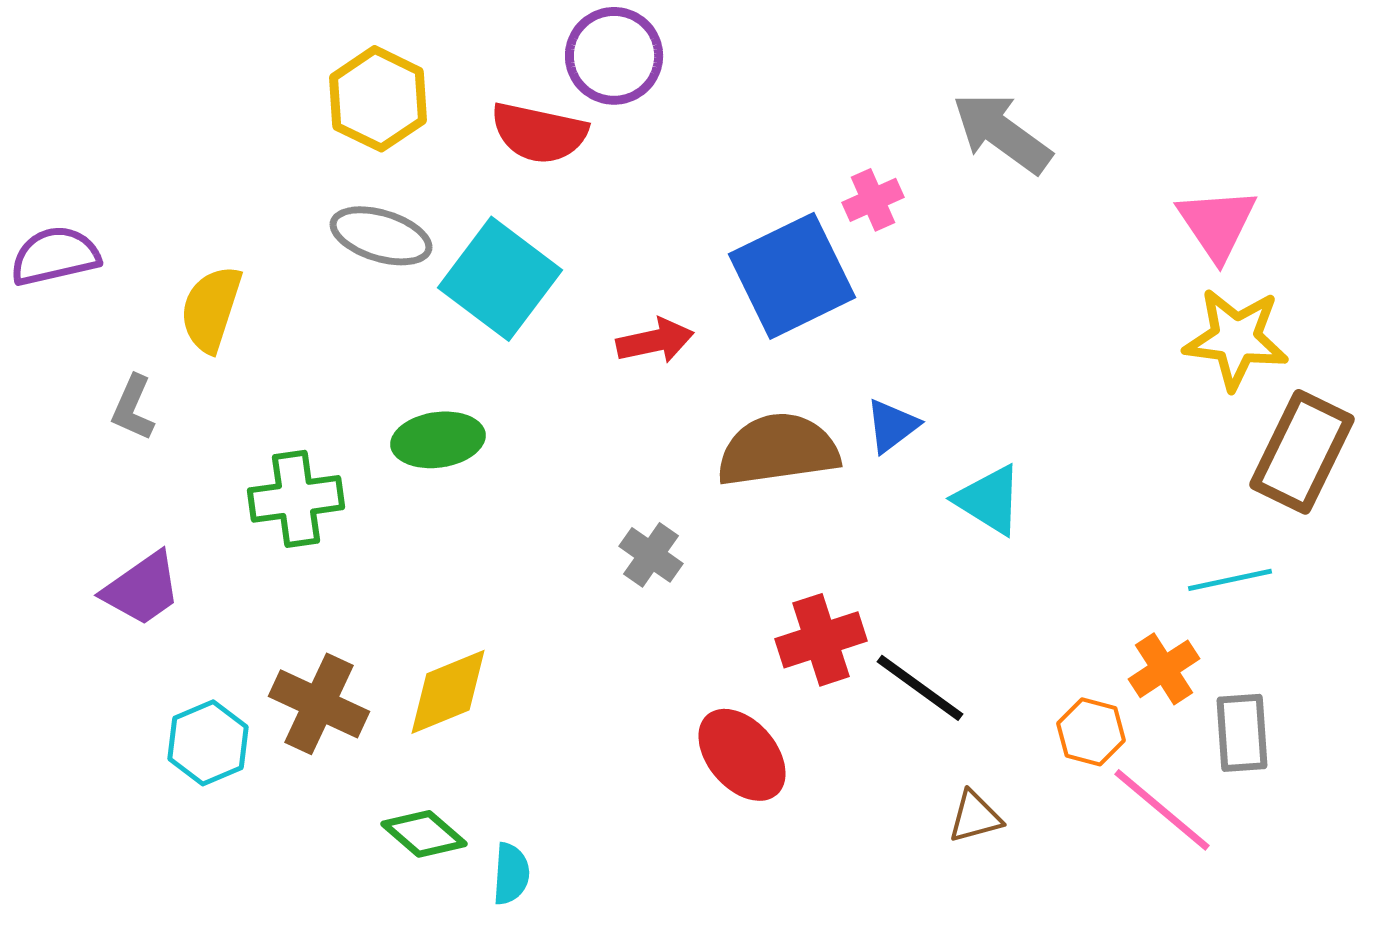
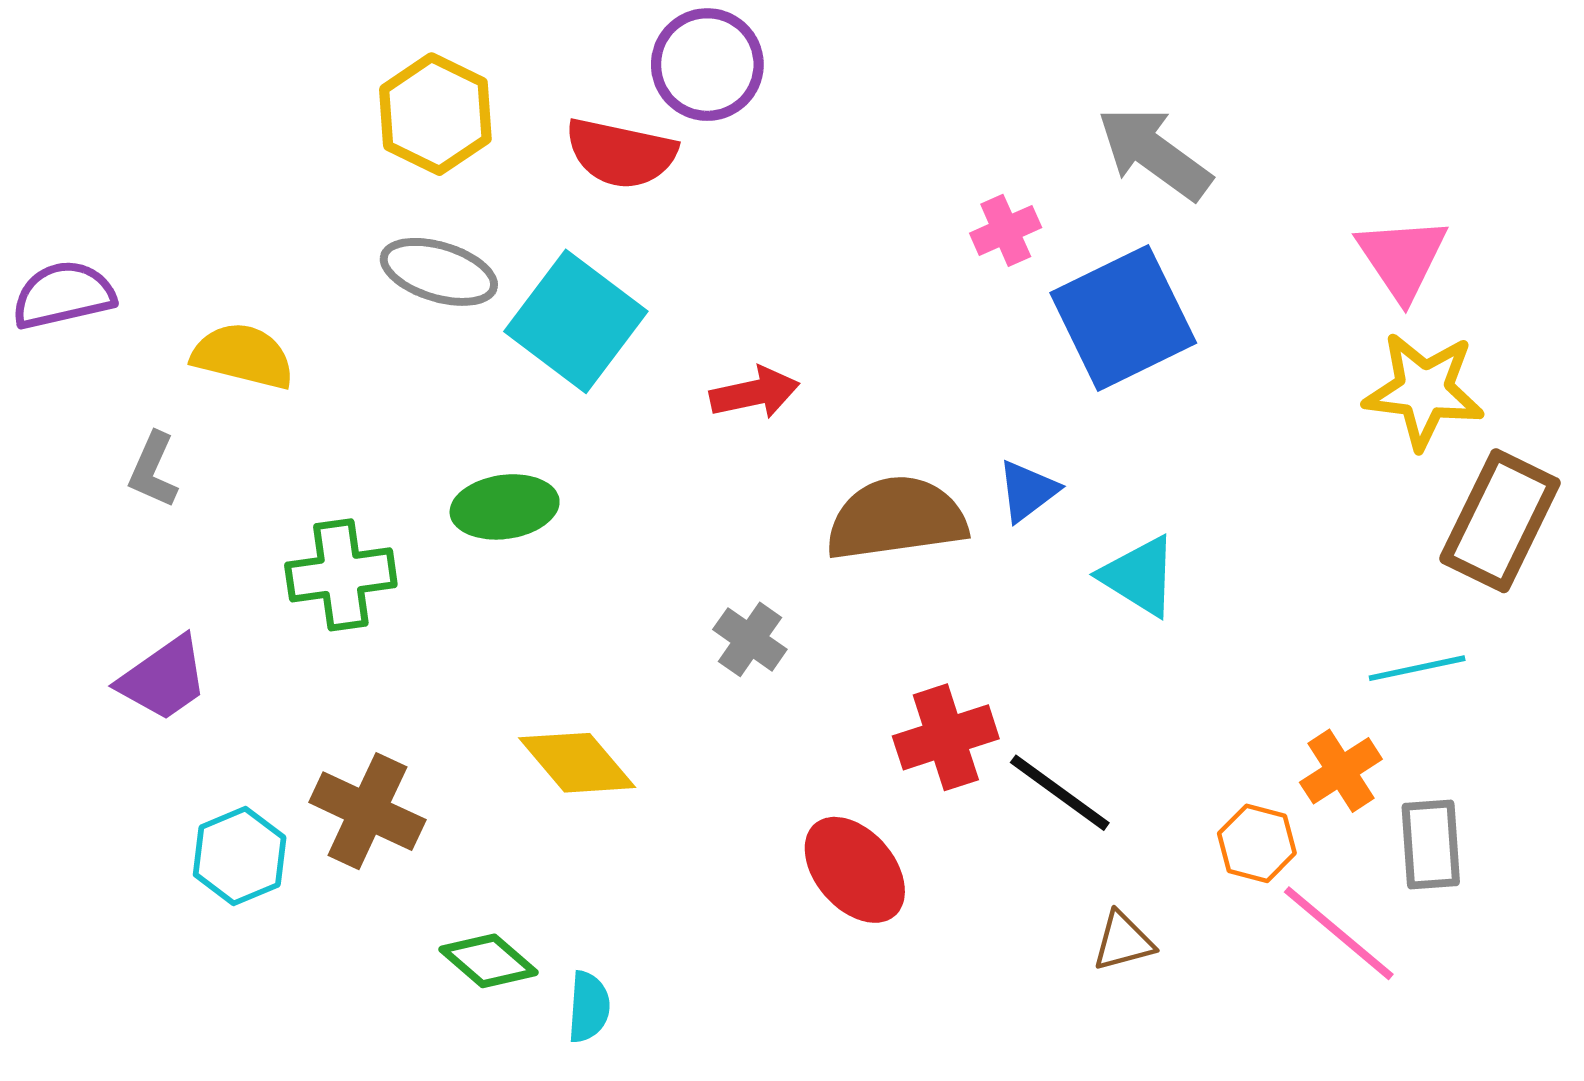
blue square: (792, 276) -> (1123, 318), moved
yellow semicircle: (211, 309) -> (243, 356), turned 86
yellow diamond: (448, 692) -> (577, 763), moved, turned 72

